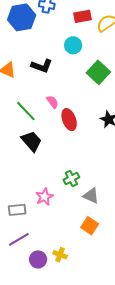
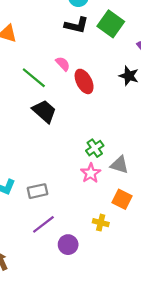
black L-shape: (42, 66) -> (76, 25), moved
pink star: (44, 197) -> (91, 173), moved
yellow cross: (60, 255) -> (101, 223), moved

